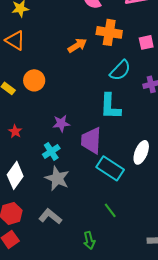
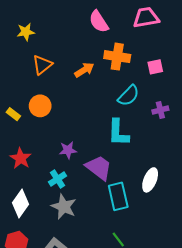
orange triangle: (15, 40) -> (42, 65), moved, turned 50
red star: (15, 131) -> (21, 158), size x1.5
purple trapezoid: (91, 140) -> (99, 168), turned 124
cyan rectangle: (110, 168) -> (118, 196), turned 44

